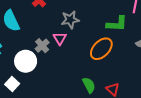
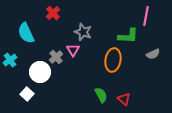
gray star: (70, 20) -> (83, 32), turned 30
orange ellipse: (101, 49) -> (113, 60), turned -35

